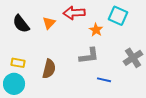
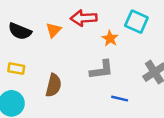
black semicircle: (21, 24) -> (20, 31), turned -30
yellow rectangle: (18, 63) -> (16, 69), moved

